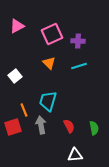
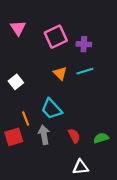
pink triangle: (17, 26) -> (18, 28), turned -35
orange triangle: (49, 63) -> (60, 73), moved
cyan trapezoid: (48, 101) -> (51, 109), turned -60
green semicircle: (94, 128) -> (101, 138), turned -96

